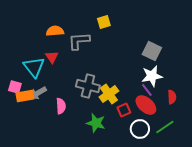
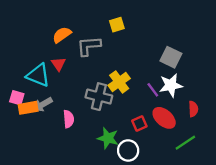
orange semicircle: (55, 31) -> (62, 35), turned -30
cyan triangle: (34, 67) -> (38, 75), turned -30
purple line: (147, 90) -> (153, 90), moved
yellow cross: (109, 94) -> (119, 82), moved
white circle: (140, 129) -> (128, 150), moved

